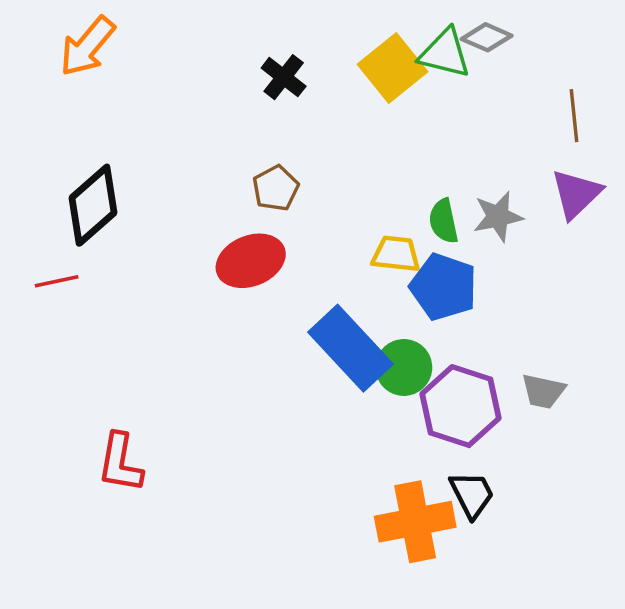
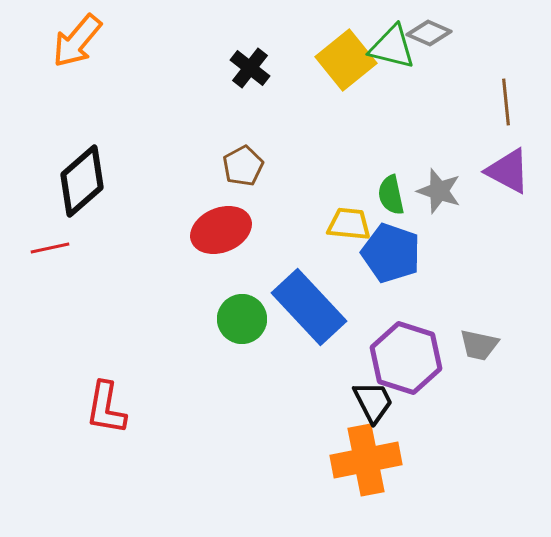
purple triangle: (576, 194) -> (508, 171), turned -48
gray star: (498, 217) -> (439, 191), turned 30
green circle: (404, 367) -> (242, 319), moved
black trapezoid: (472, 495) -> (373, 402), moved

